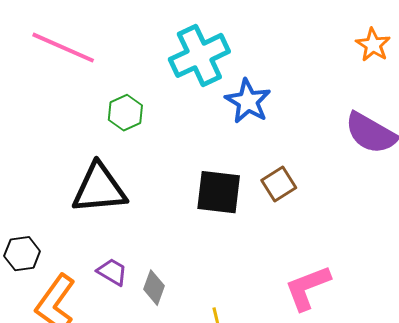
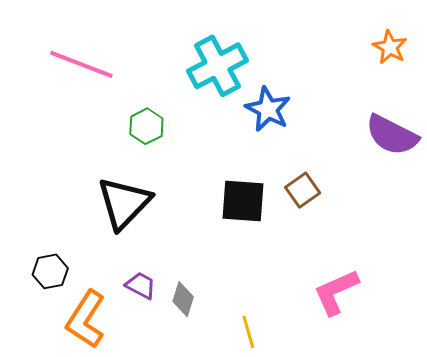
black triangle: (99, 188) -> (124, 203), turned -38

